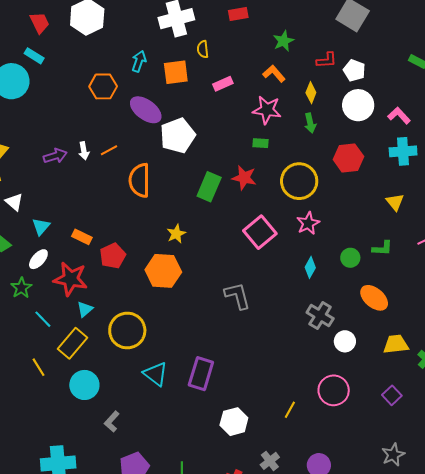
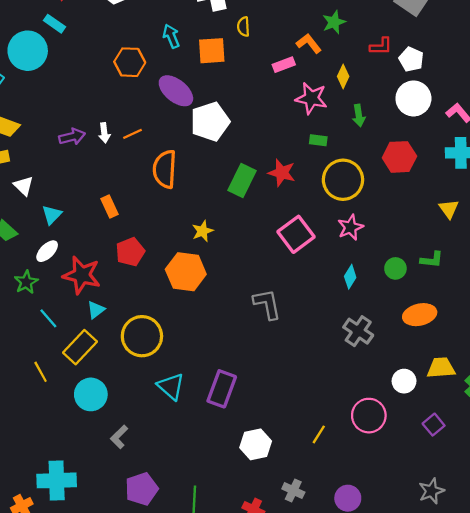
cyan arrow: (139, 61) -> (171, 36), turned -45
orange L-shape: (274, 74) -> (309, 43), moved
pink rectangle: (223, 84) -> (284, 65), moved
yellow diamond: (311, 93) -> (343, 76), moved
green rectangle: (260, 143) -> (318, 140), moved
orange rectangle: (82, 237) -> (109, 206), moved, turned 36
orange ellipse: (374, 298) -> (420, 315), turned -56
white circle: (345, 341) -> (404, 381), moved
gray cross: (270, 461) -> (293, 490), turned -30

